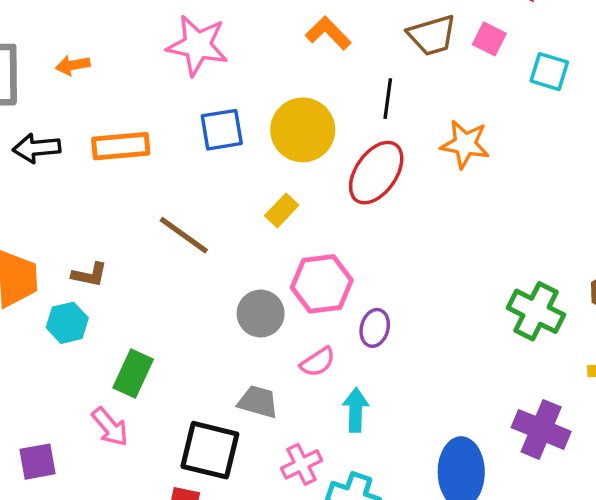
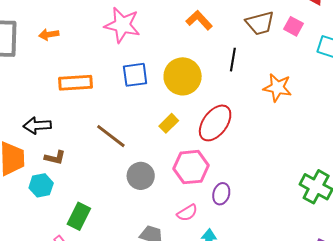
black arrow: (37, 148) -> (37, 125), moved
red ellipse: (376, 173) -> (215, 123), moved
gray circle: (261, 314) -> (141, 176), moved

